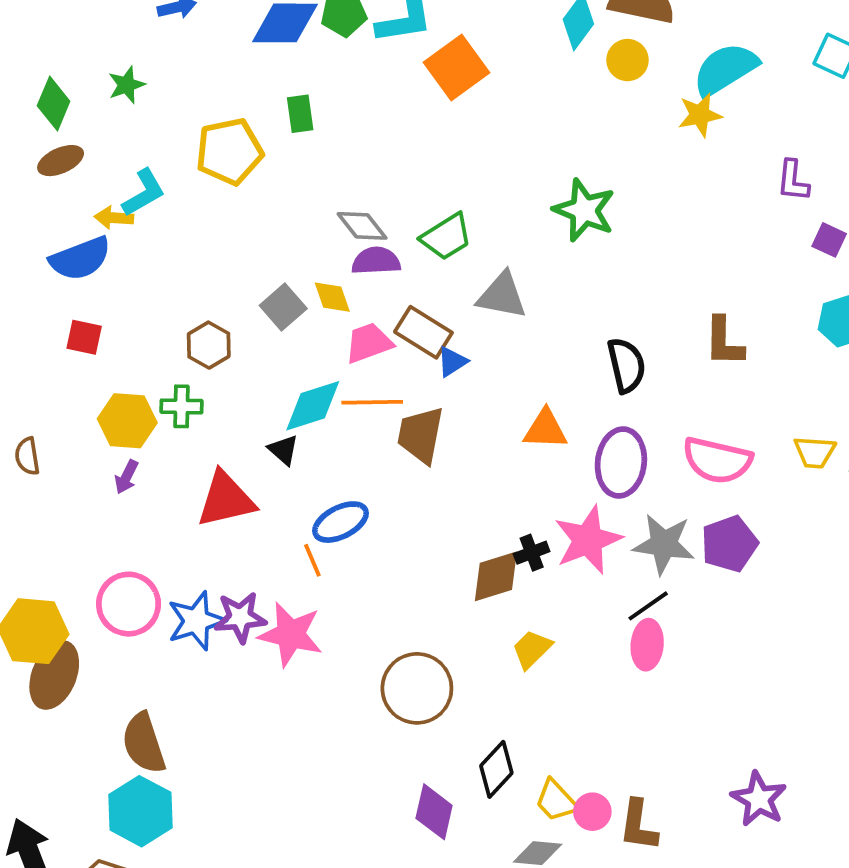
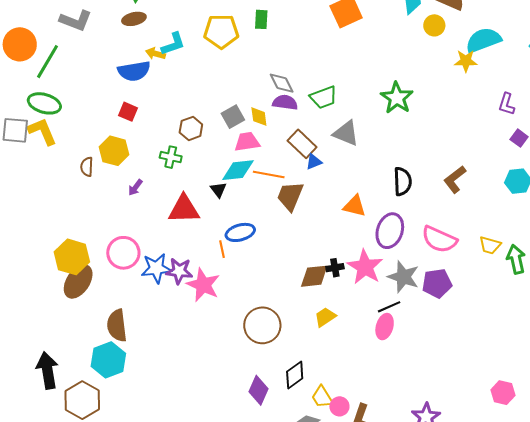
brown L-shape: (724, 342) -> (455, 179), turned 40
pink trapezoid: (369, 343) -> (247, 142), moved
yellow hexagon: (127, 421) -> (114, 151), moved
pink star: (588, 540) -> (365, 267), turned -30

